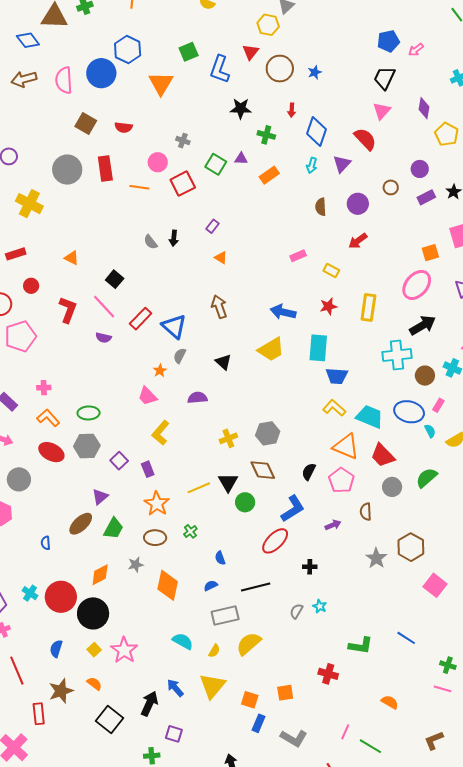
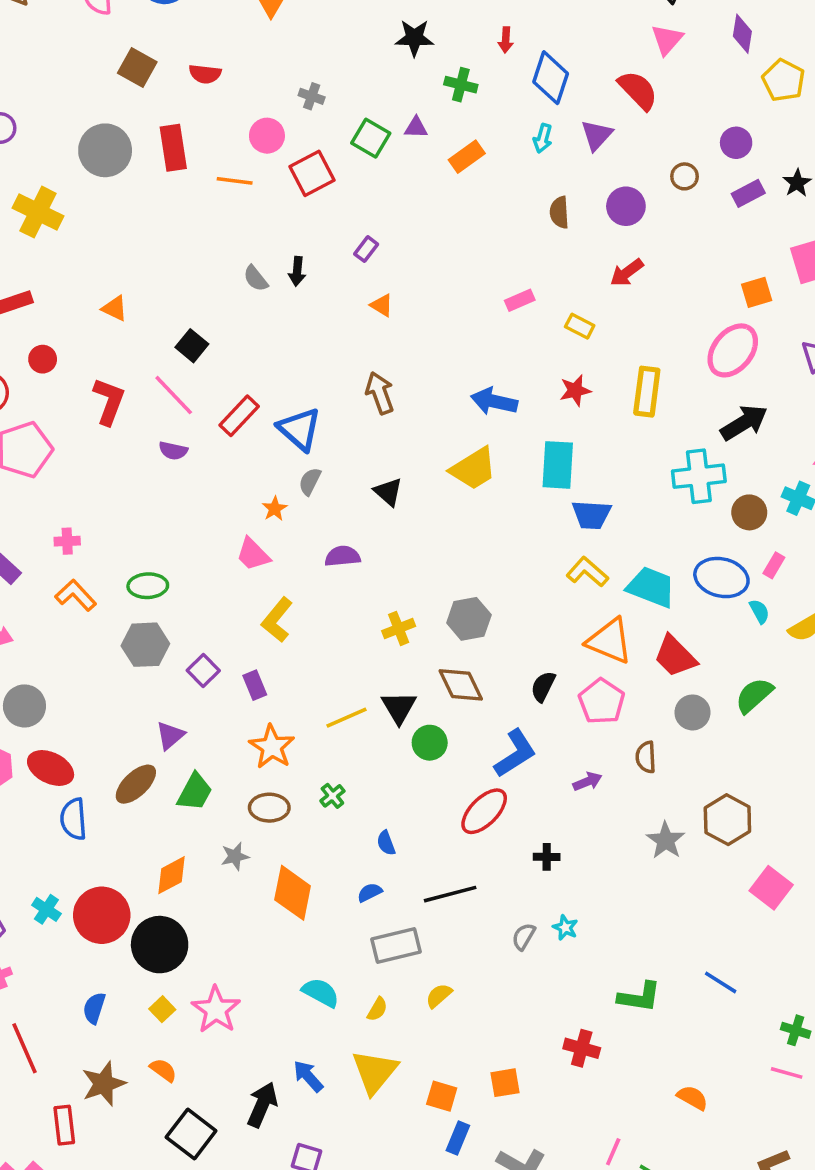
red ellipse: (51, 452) -> (51, 768), moved
blue semicircle: (46, 543) -> (73, 819), size x1.6
yellow semicircle: (249, 644) -> (439, 996), size x0.6

